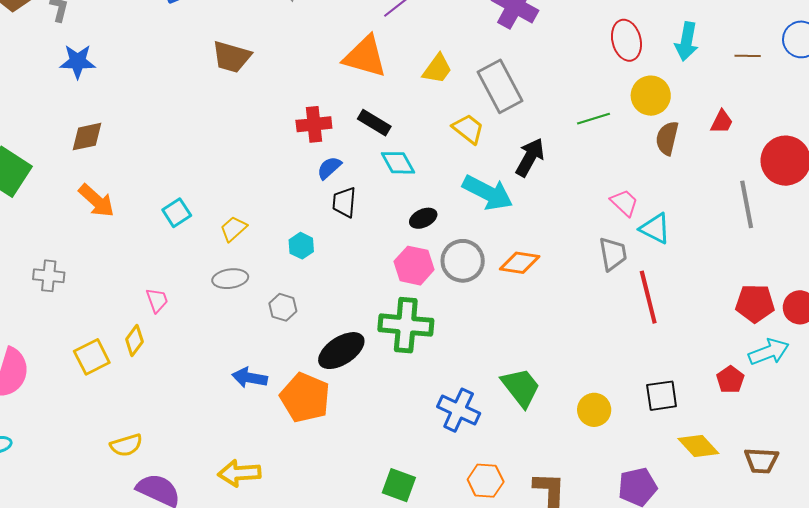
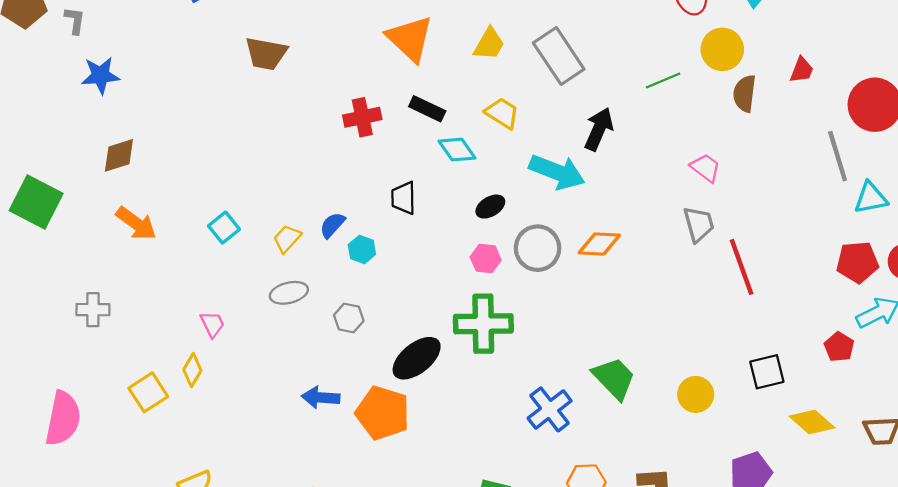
orange triangle: (365, 57) -> (410, 39), turned 33
yellow trapezoid: (468, 129) -> (502, 113), moved
blue semicircle: (329, 168) -> (332, 225), moved
cyan triangle: (655, 228) -> (871, 198), moved, turned -32
pink hexagon: (414, 266) -> (486, 259), size x0.7
blue cross: (459, 410) -> (550, 409), turned 33

